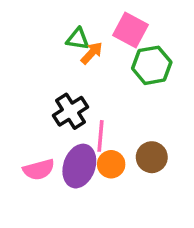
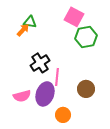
green triangle: (78, 39) -> (30, 22), moved
orange arrow: (92, 53) -> (23, 30), moved
orange circle: (111, 164) -> (63, 115), moved

